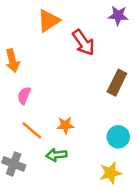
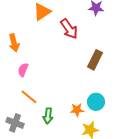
orange star: (65, 125) -> (77, 110), moved
green arrow: (56, 155) -> (48, 116), turned -77

